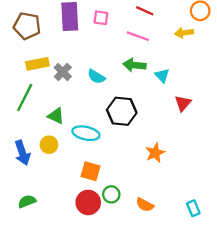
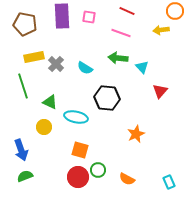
green line: (25, 97) -> (23, 86), turned -45
blue arrow: (22, 153) -> (21, 150), moved

